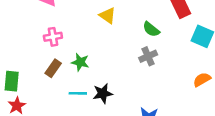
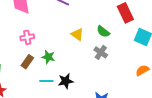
yellow triangle: (108, 16) -> (77, 34), moved
gray cross: (148, 56) -> (101, 52), turned -32

